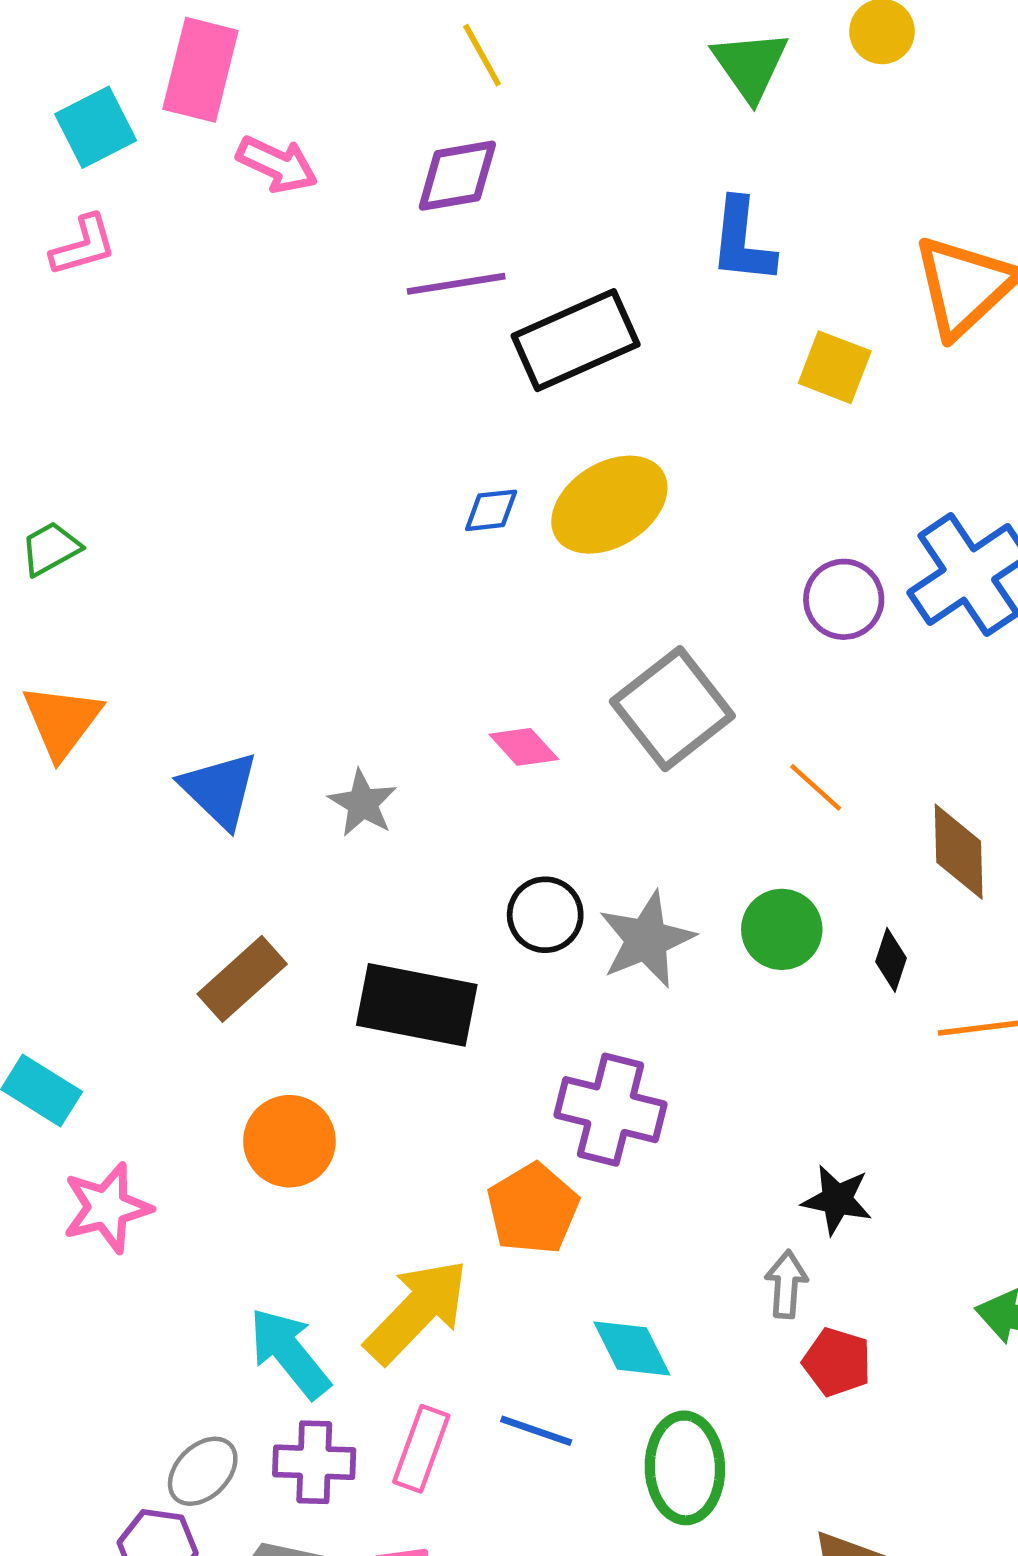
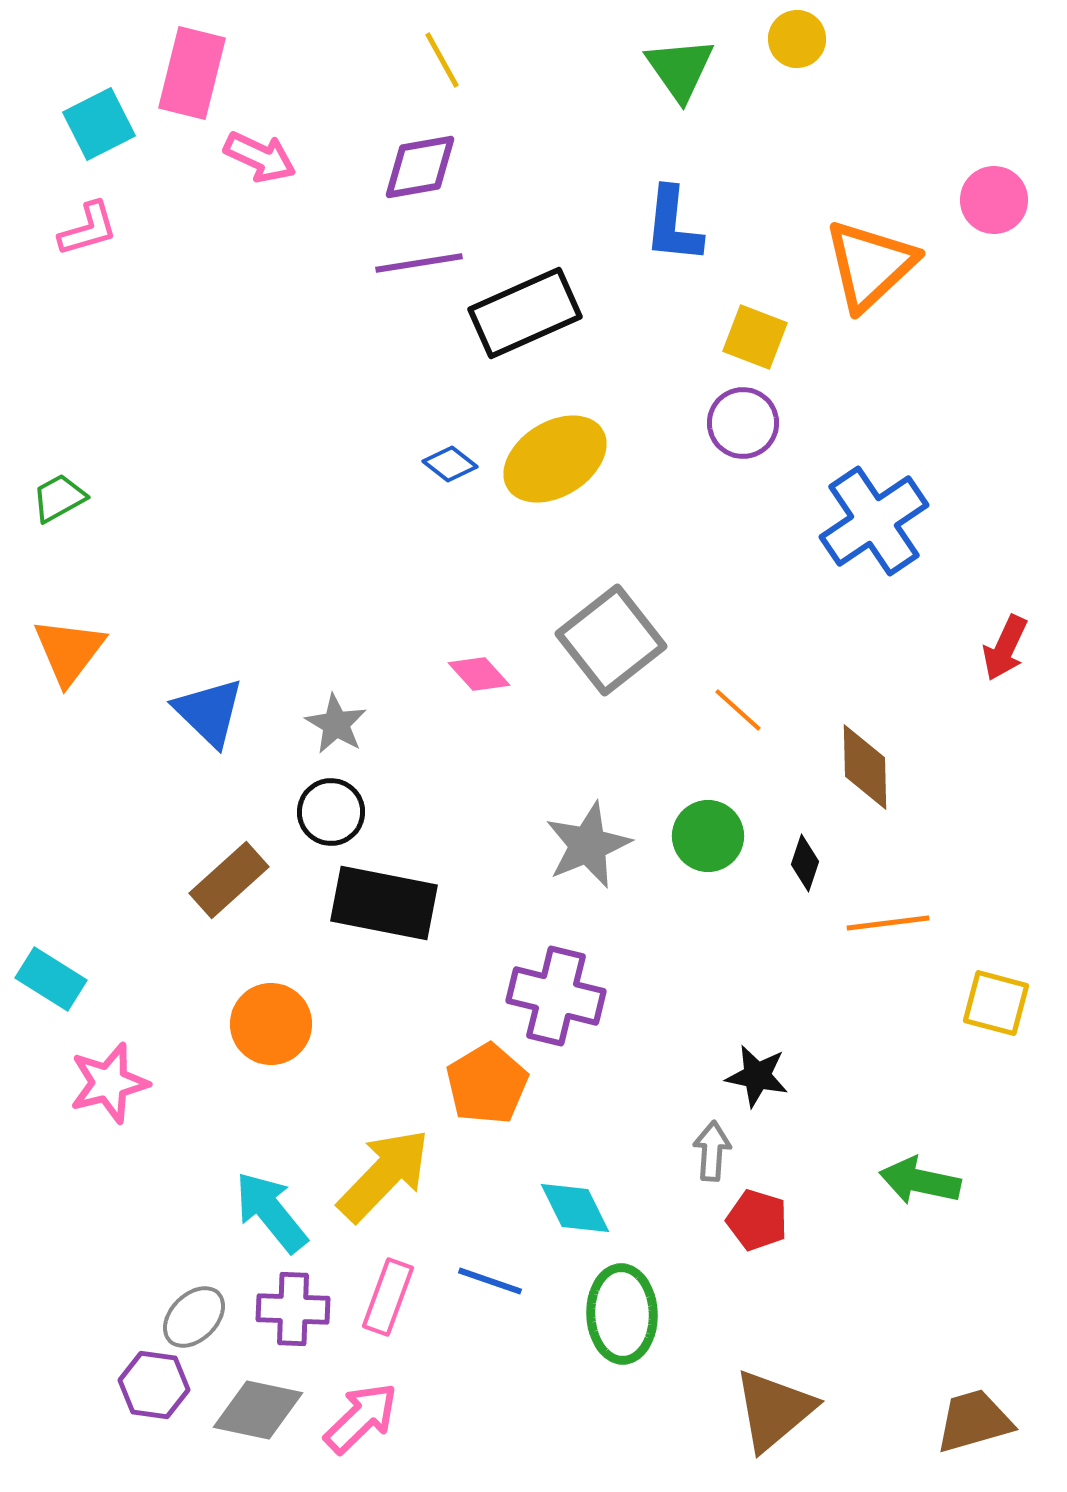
blue diamond: (491, 510) -> (450, 464), turned 44
purple circle: (844, 599) -> (743, 423), moved
black circle: (545, 915) -> (331, 812), moved

